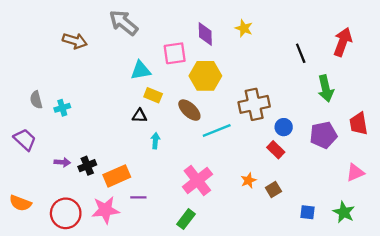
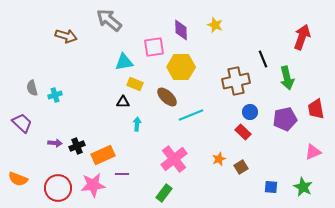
black line: (301, 53) -> (263, 59), moved
brown cross: (254, 104) -> (236, 81), moved

